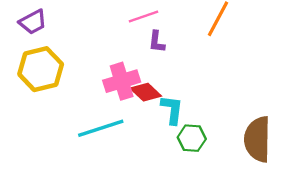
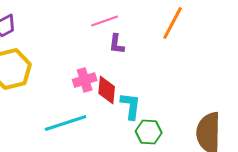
pink cross: (122, 81) -> (85, 80), size x0.7
red diamond: (146, 92) -> (107, 90), turned 52

